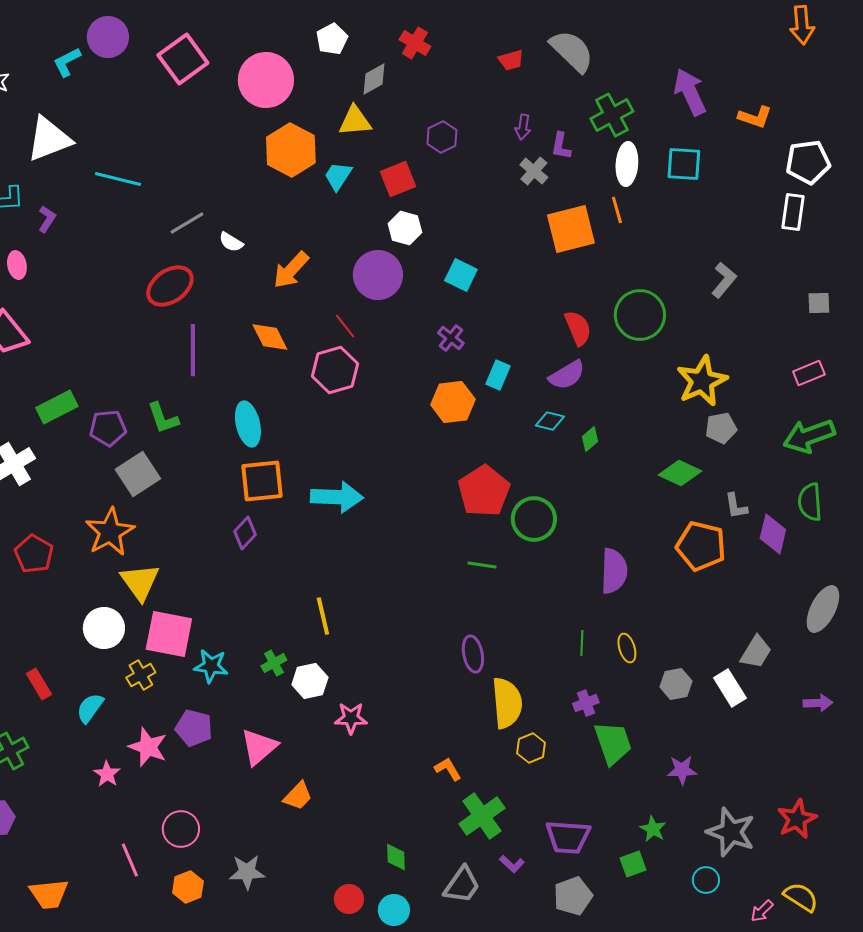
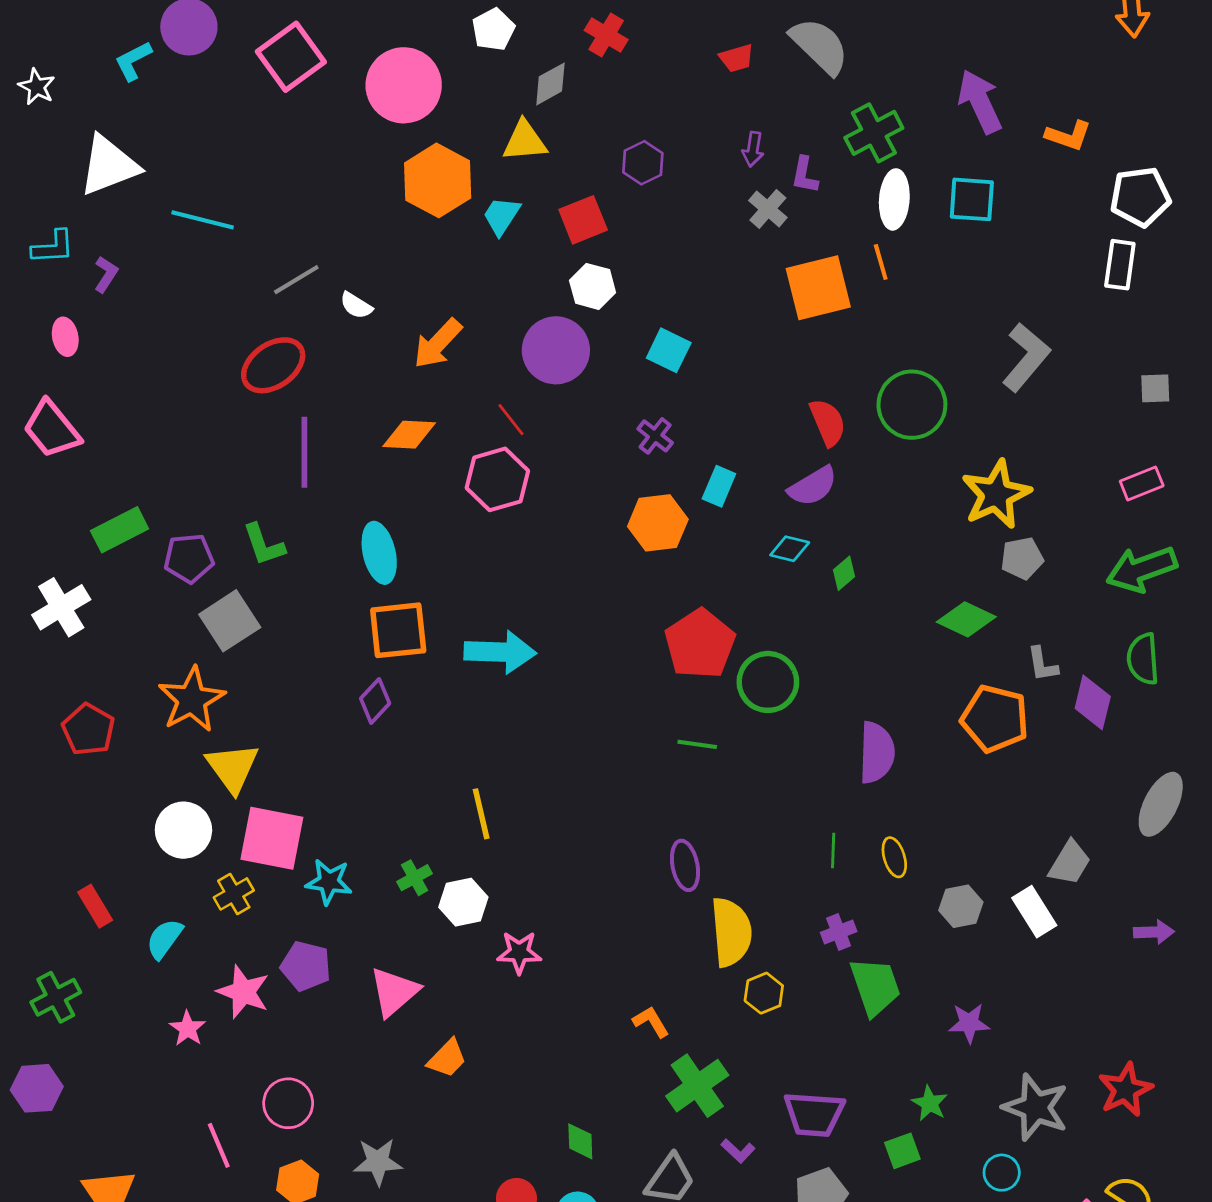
gray L-shape: (724, 280) -> (1026, 357), size x1.4
orange diamond: (270, 337) -> (409, 435), turned -60

